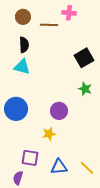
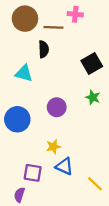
brown circle: (23, 17) -> (25, 19), size x1.5
black semicircle: (24, 45) -> (44, 49), moved
purple circle: (59, 111) -> (57, 107), moved
blue triangle: (59, 167) -> (64, 166), moved, turned 30

